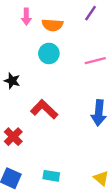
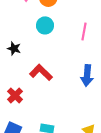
pink line: (95, 61) -> (84, 31), turned -66

